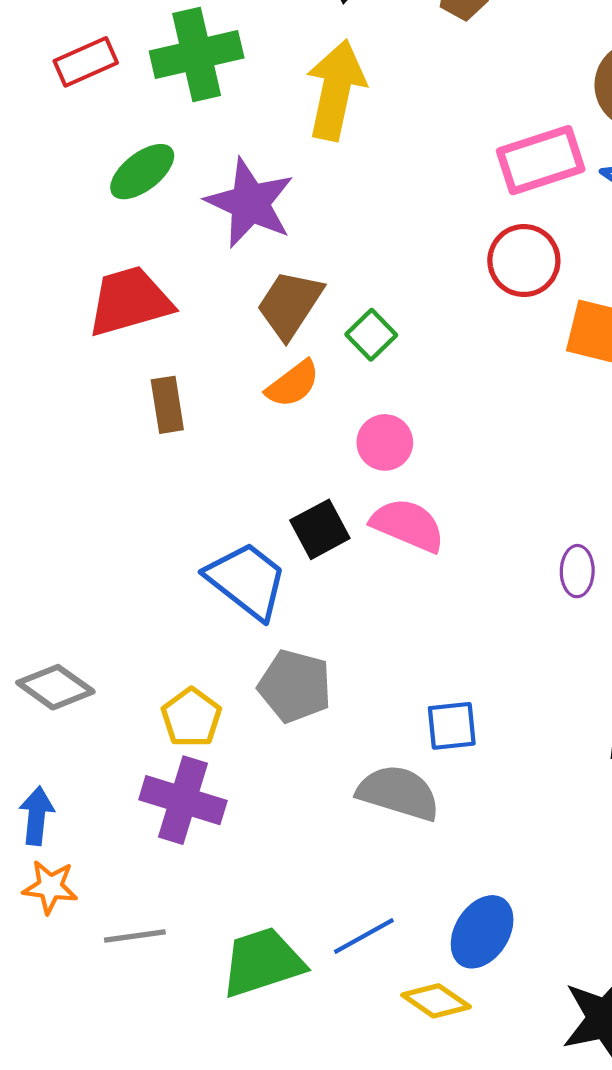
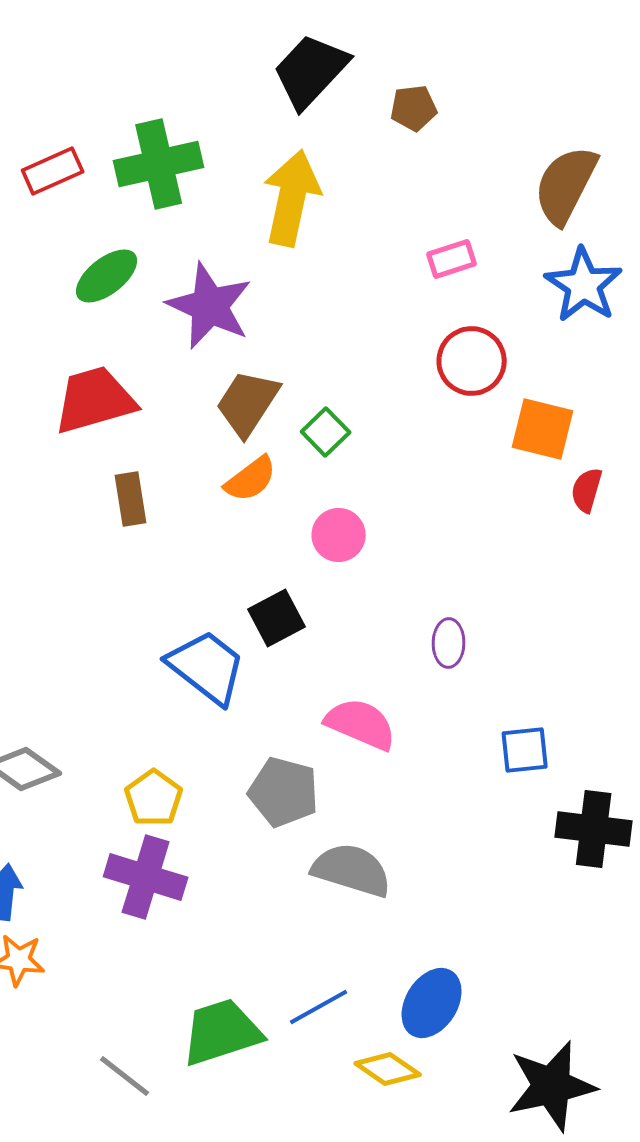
pink rectangle: (541, 160) -> (452, 259), moved, size x0.6
pink semicircle: (408, 525) -> (361, 724), moved
purple ellipse: (577, 571) -> (449, 643), moved
gray pentagon: (295, 686) -> (284, 792), moved
blue square: (452, 726) -> (525, 750), moved
gray line: (135, 936) -> (125, 1076), moved, turned 46

